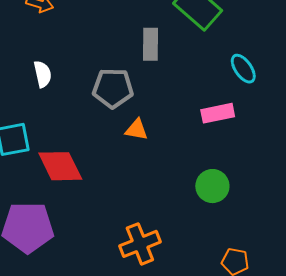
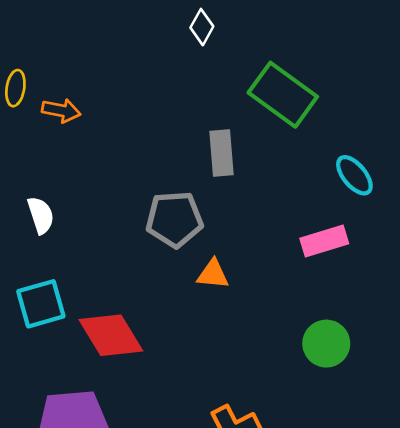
white semicircle: (43, 74) -> (41, 215), moved

